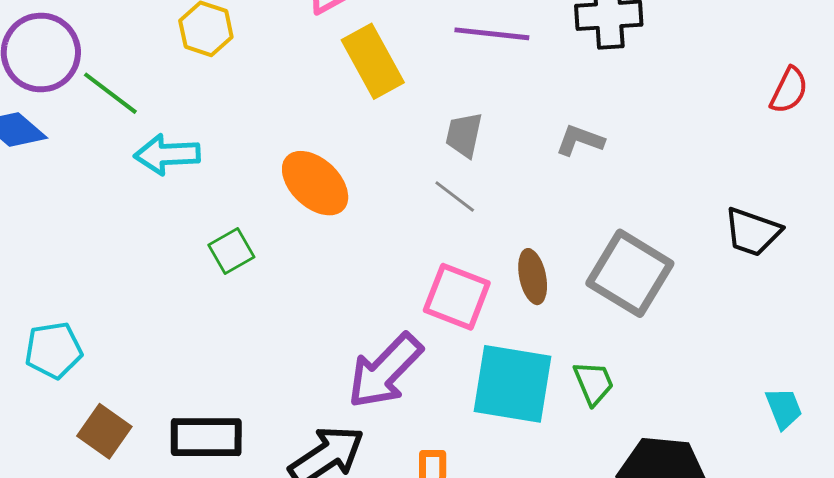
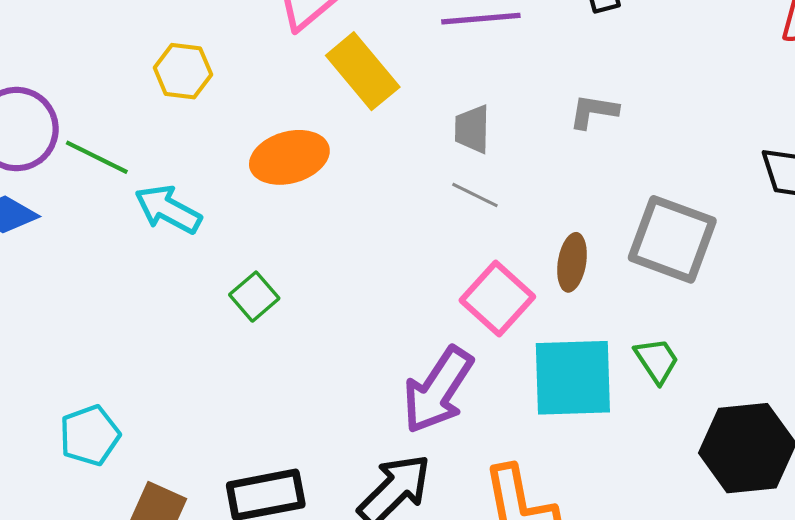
cyan arrow: (167, 154) -> (168, 209), turned 42
orange ellipse: (315, 183) -> (289, 157), moved, turned -48
brown ellipse: (533, 277) -> (572, 262), turned 32
pink square: (457, 297) -> (497, 298), turned 32

